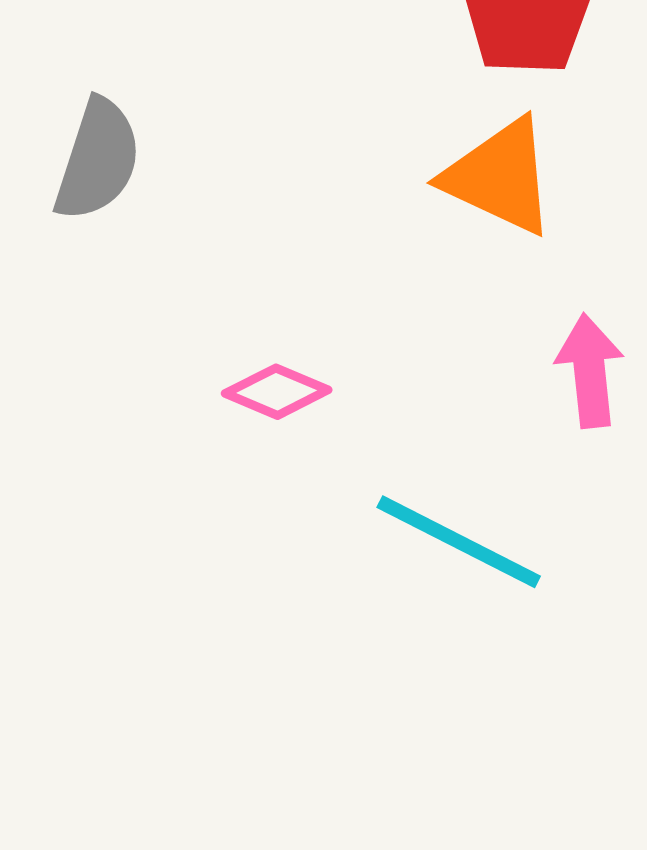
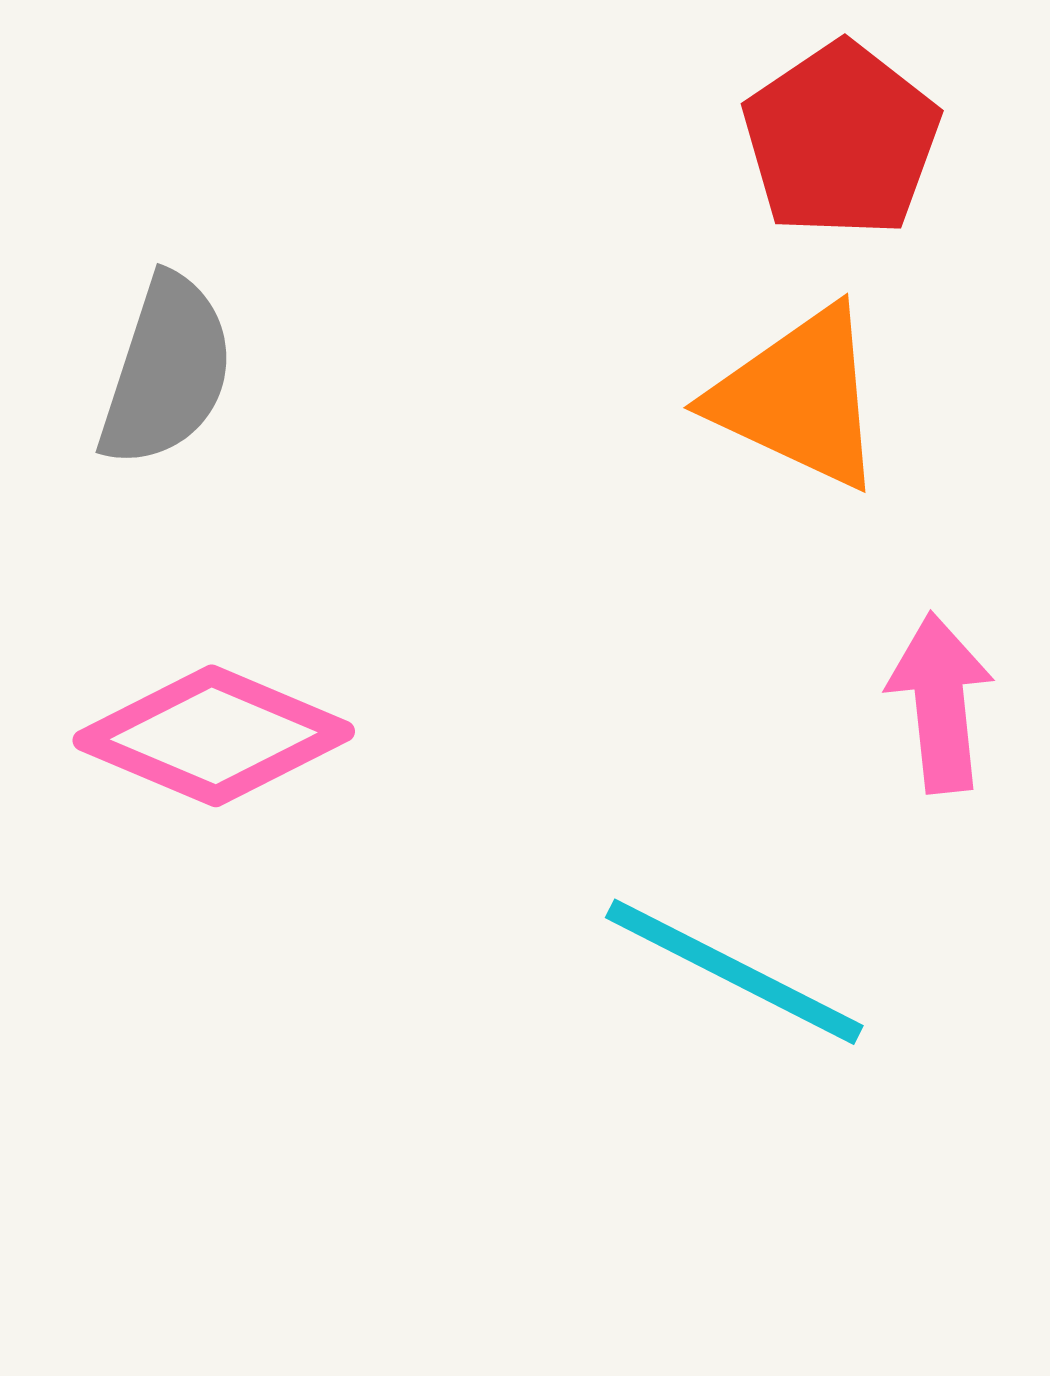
pink diamond: (277, 392) -> (214, 736), moved, size x1.6

